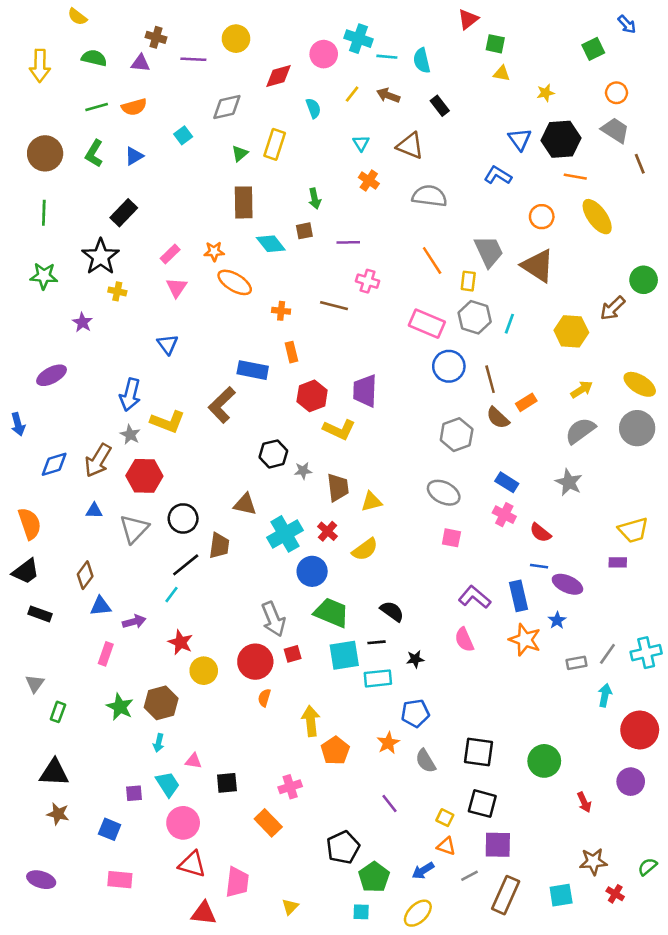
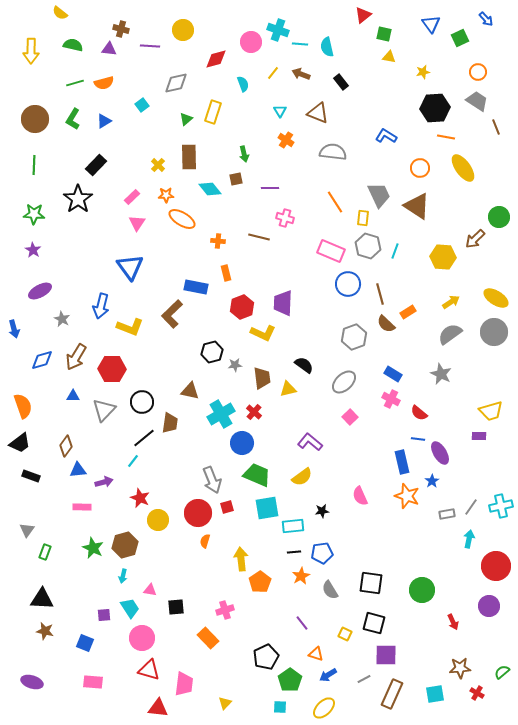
blue triangle: (520, 139) -> (431, 24), moved
yellow cross: (117, 291) -> (158, 165), moved, turned 32
purple star: (82, 322) -> (33, 250), moved
blue triangle: (168, 344) -> (130, 267), size x1.6
gray star: (130, 435) -> (62, 319), moved
gray ellipse: (444, 493) -> (344, 382), turned -70
pink square: (451, 538) -> (350, 417), turned 35
yellow semicircle: (365, 549) -> (302, 477), moved
purple ellipse: (567, 584) -> (440, 453), turned 35
purple L-shape: (475, 597) -> (310, 442), moved
black semicircle: (392, 611) -> (304, 365), moved
black line: (377, 642) -> (294, 552), moved
pink rectangle: (106, 654) -> (82, 507), turned 72
orange triangle: (446, 846) -> (316, 654), moved

